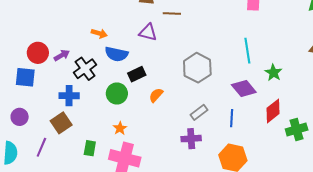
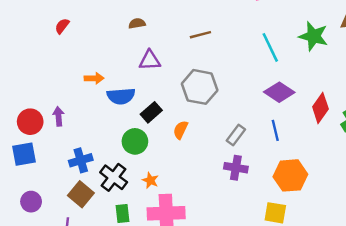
brown line: (172, 14) -> (200, 35), moved
purple arrow: (62, 55) -> (58, 116), turned -49
gray hexagon: (197, 68) -> (200, 87), moved
black cross: (85, 69) -> (114, 177), moved
green star: (273, 73) -> (313, 36), moved, size x1.4
purple cross: (191, 139) -> (236, 168), turned 30

